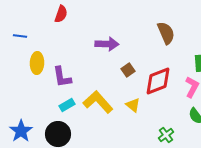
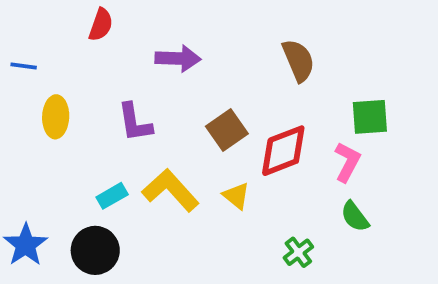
purple arrow: (107, 44) -> (178, 59), moved
brown square: (128, 70) -> (227, 130), size x1.5
purple L-shape: (62, 77) -> (135, 122), moved

